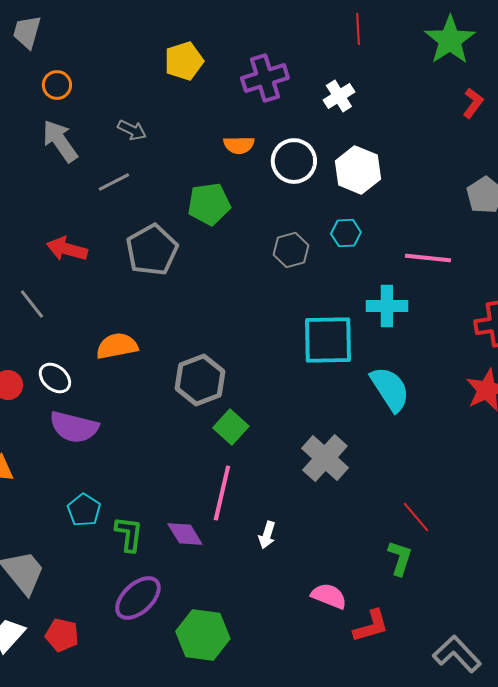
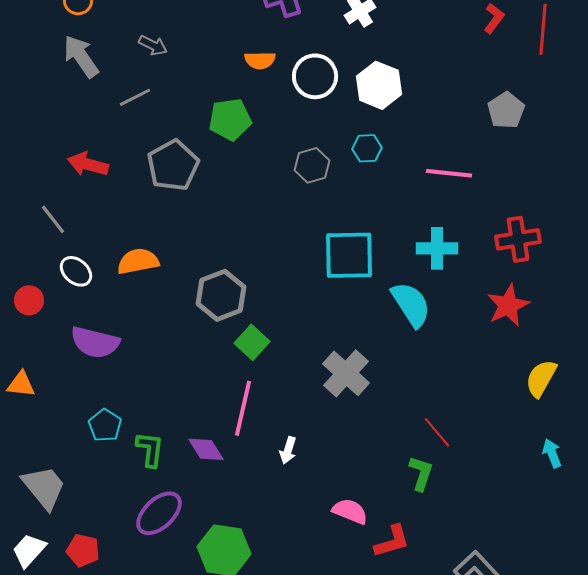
cyan cross: (387, 306) -> (437, 248), moved
white ellipse: (55, 378) -> (76, 271), moved

